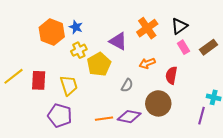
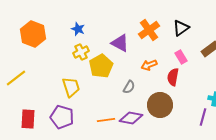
orange hexagon: (52, 32) -> (33, 34), moved
pink rectangle: (183, 47) -> (181, 57), moved
red rectangle: (39, 80) -> (28, 119), moved

